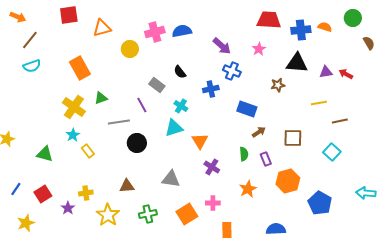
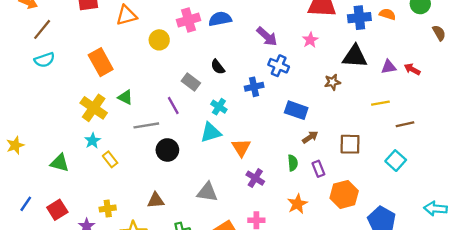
green triangle: (101, 98) -> (125, 97), turned 48

